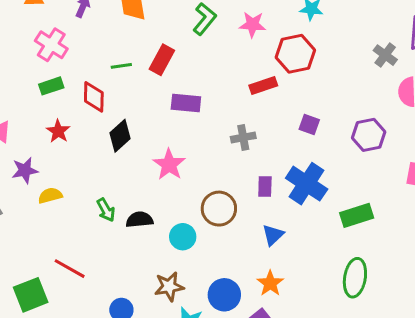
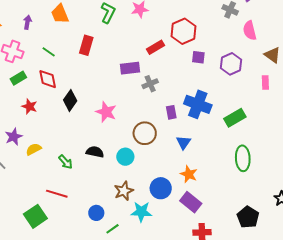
red hexagon: (295, 54) -> (184, 31), moved
green line: (121, 66) -> (49, 52), moved, turned 56
purple rectangle: (186, 103) -> (130, 68), moved
purple square: (309, 124) -> (198, 57), moved
green arrow: (106, 210) -> (66, 162), moved
black semicircle: (139, 220) -> (95, 152), turned 30

